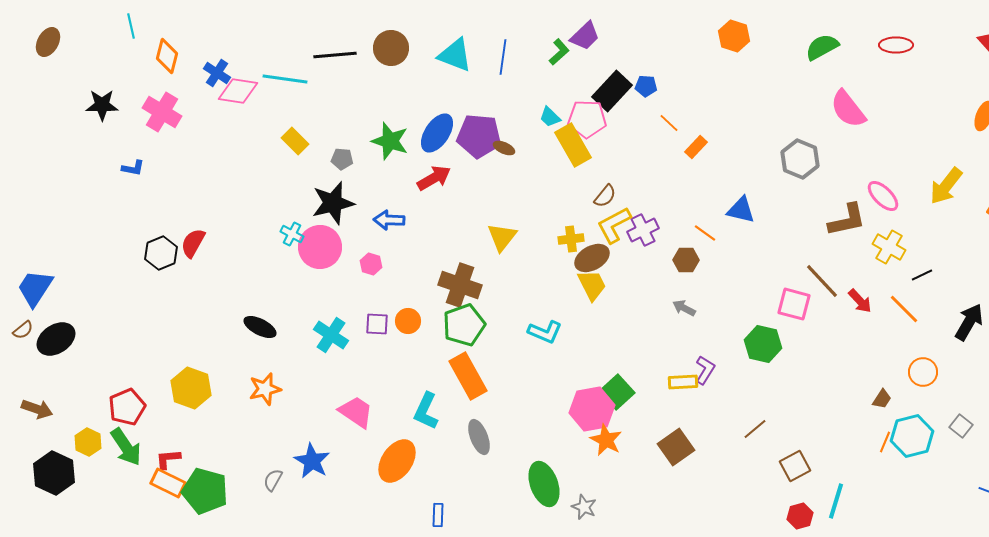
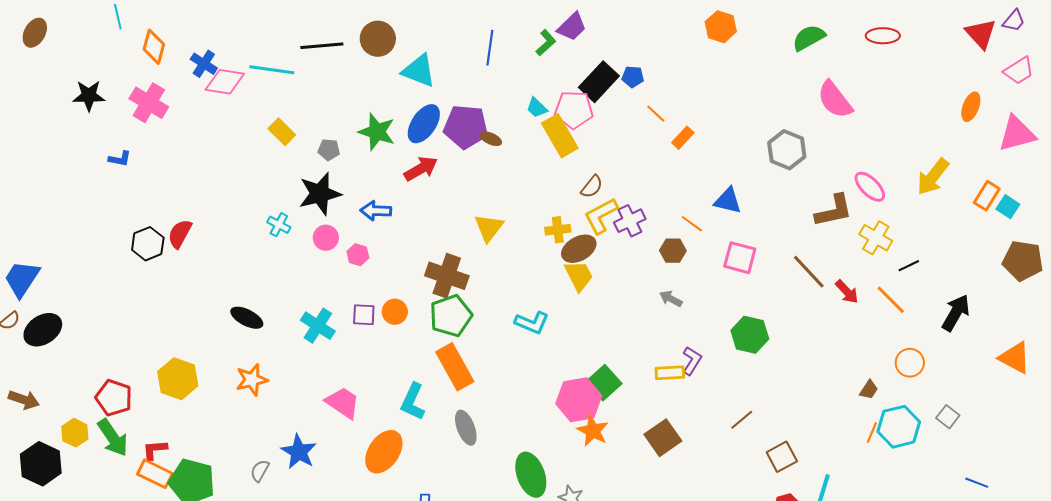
cyan triangle: (455, 55) -> (419, 71), moved
pink circle: (320, 247) -> (326, 238), moved, size x0.6
pink square: (794, 304) -> (740, 258), moved
red pentagon: (127, 407) -> (114, 398), turned -30

